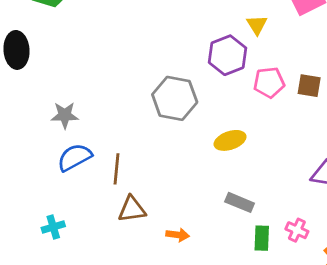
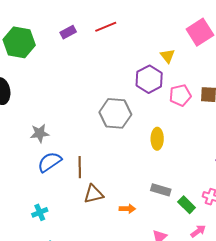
yellow ellipse: (230, 140) -> (157, 139), turned -65
gray rectangle: (240, 202) -> (161, 190), moved
green rectangle: (262, 238) -> (187, 205), turned -42

